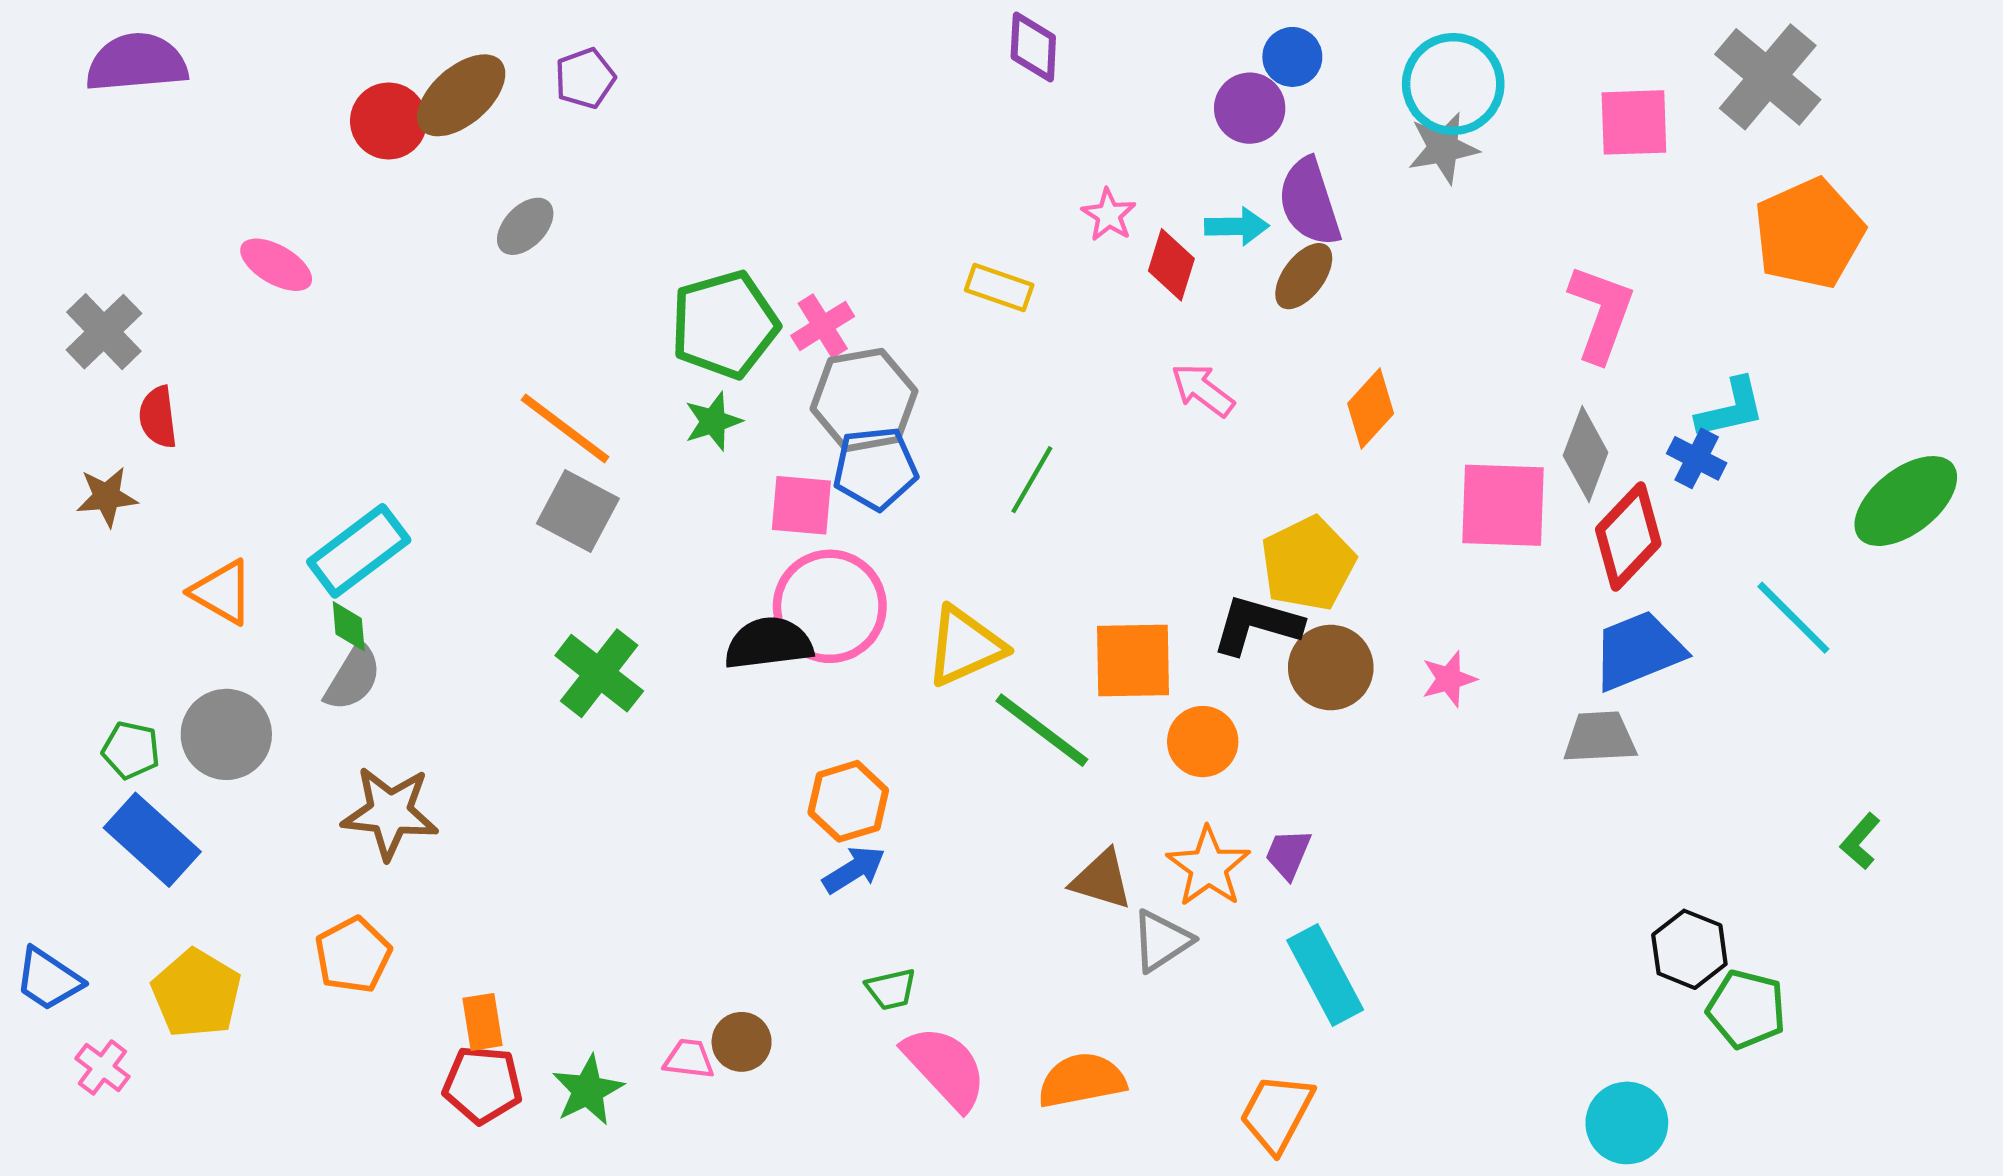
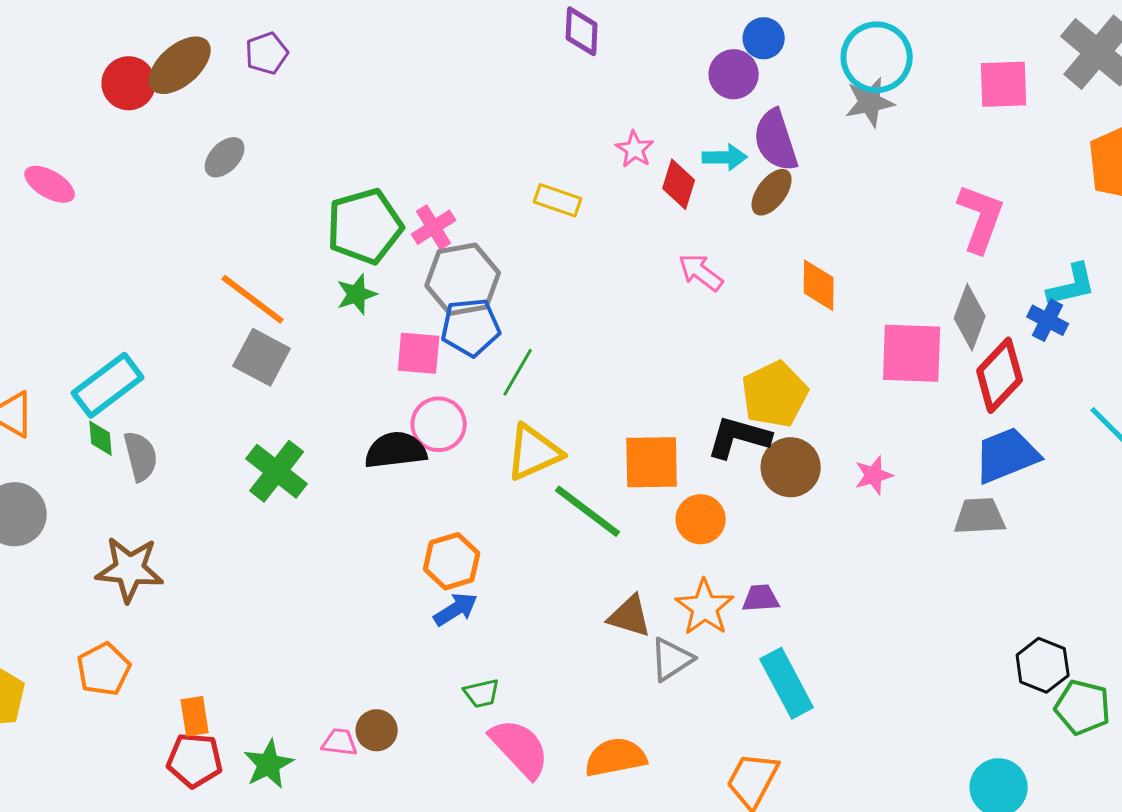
orange diamond: (1371, 408) -> (819, 285), turned -42
green line: (1032, 480) -> (518, 372), moved
pink circle: (830, 606) -> (439, 424), size x0.7
gray semicircle: (353, 677) -> (141, 456), moved, turned -45
purple trapezoid: (1288, 854) -> (761, 598), turned 63

